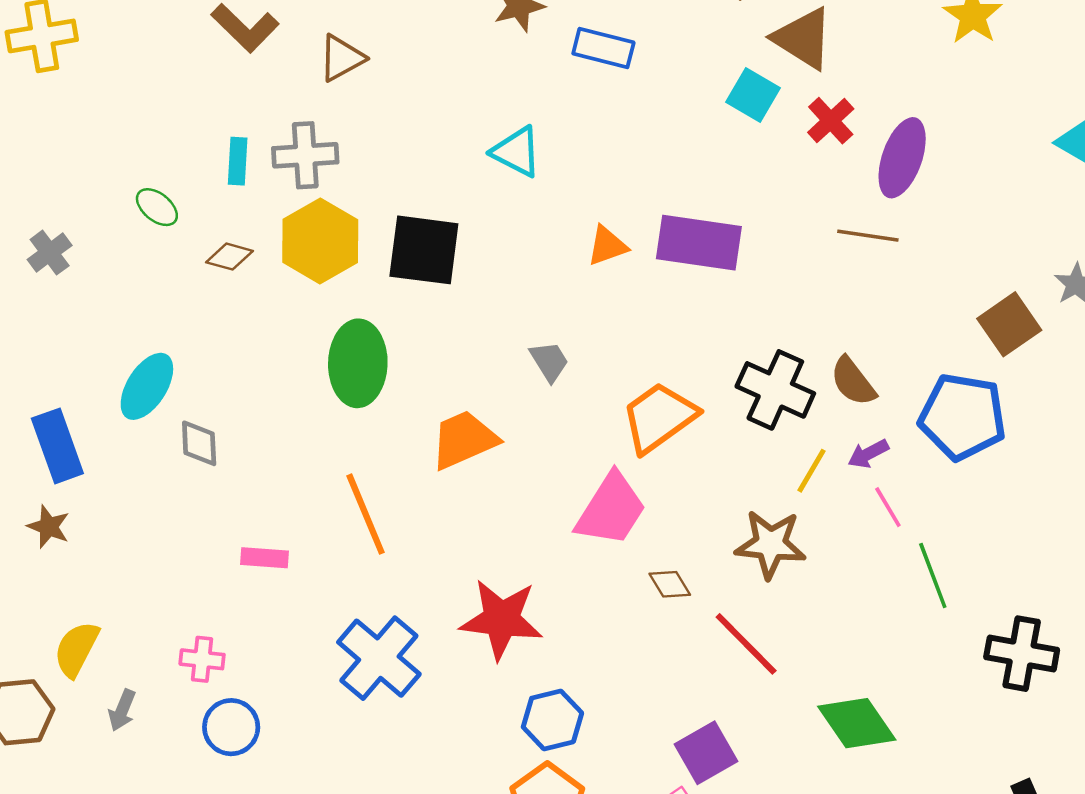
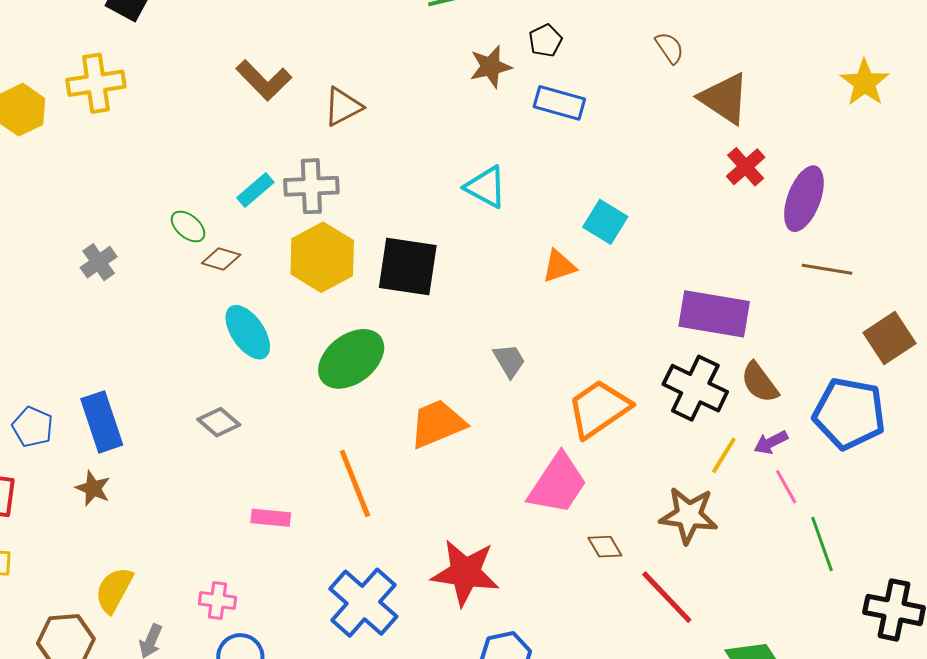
cyan square: (753, 95) -> (605, 222), moved
cyan rectangle: (238, 161) -> (255, 190), turned 45
brown line: (868, 236) -> (827, 269), moved
purple rectangle: (699, 243) -> (714, 314), moved
brown diamond: (229, 257) -> (221, 259), moved
green ellipse: (358, 363) -> (351, 359), turned 50
cyan ellipse: (147, 386) -> (248, 332), moved, turned -68
gray diamond: (199, 443) -> (219, 422), turned -48

